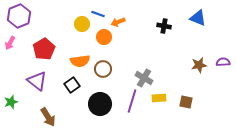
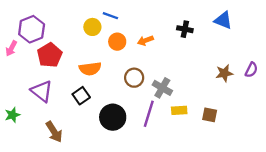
purple hexagon: (19, 16) -> (32, 29), moved
orange arrow: (118, 22) -> (145, 40), moved
purple semicircle: (223, 62) -> (251, 70), turned 120
brown circle: (103, 69) -> (134, 78), moved

